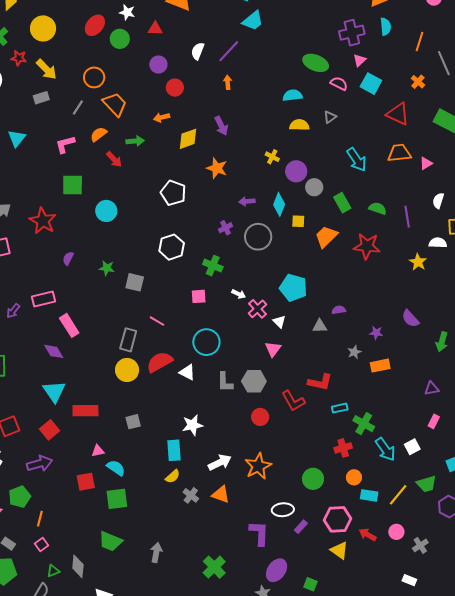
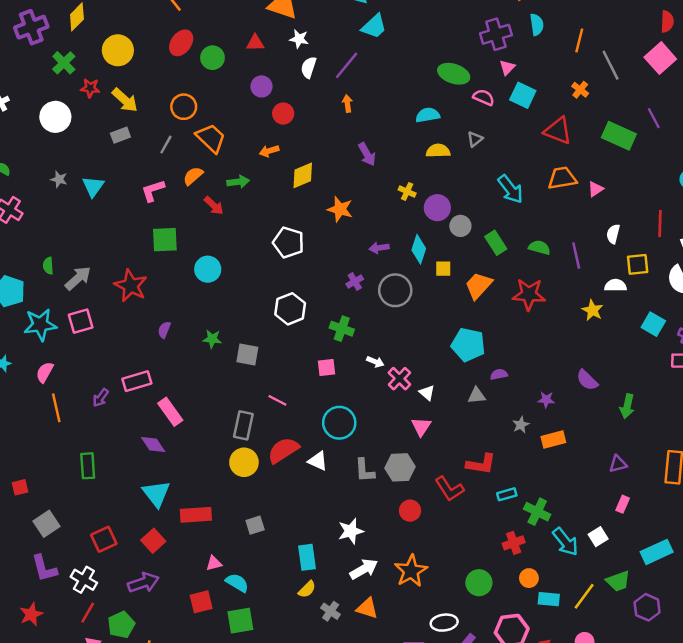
white star: (127, 12) -> (299, 39), moved
purple arrow: (221, 126) -> (367, 154), moved
cyan pentagon: (293, 288) -> (468, 345), moved
white star: (192, 425) -> (351, 531), moved

